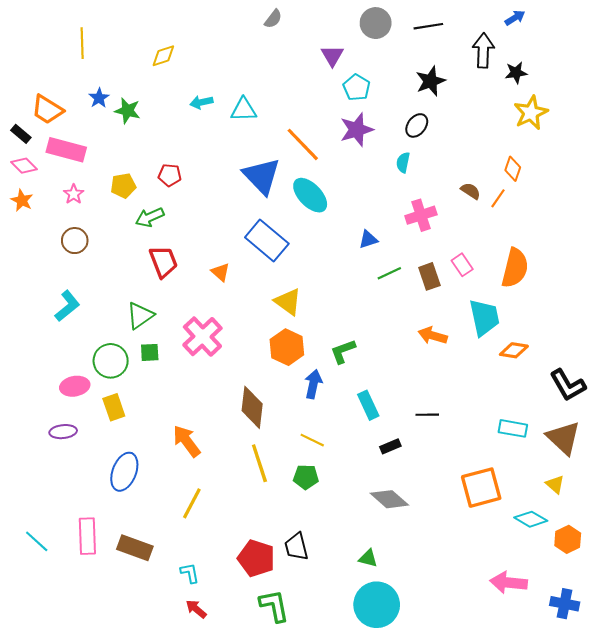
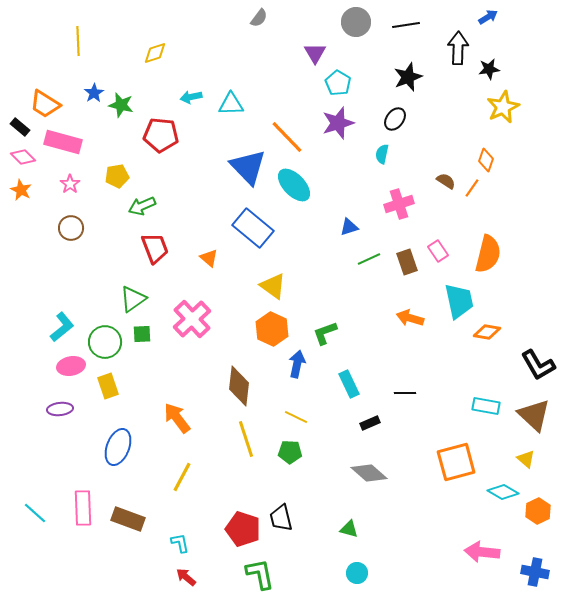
red pentagon: (170, 175) -> (161, 135), moved, size x1.6
cyan L-shape: (67, 306) -> (62, 327), moved
cyan circle: (377, 605) -> (357, 573), size x0.5

